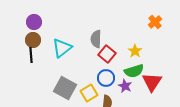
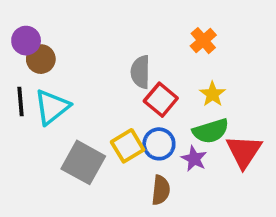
orange cross: (155, 22) -> (203, 41), moved
brown circle: (33, 40) -> (41, 59), moved
cyan triangle: (62, 48) -> (52, 107), moved
yellow square: (89, 93) -> (128, 146), moved

